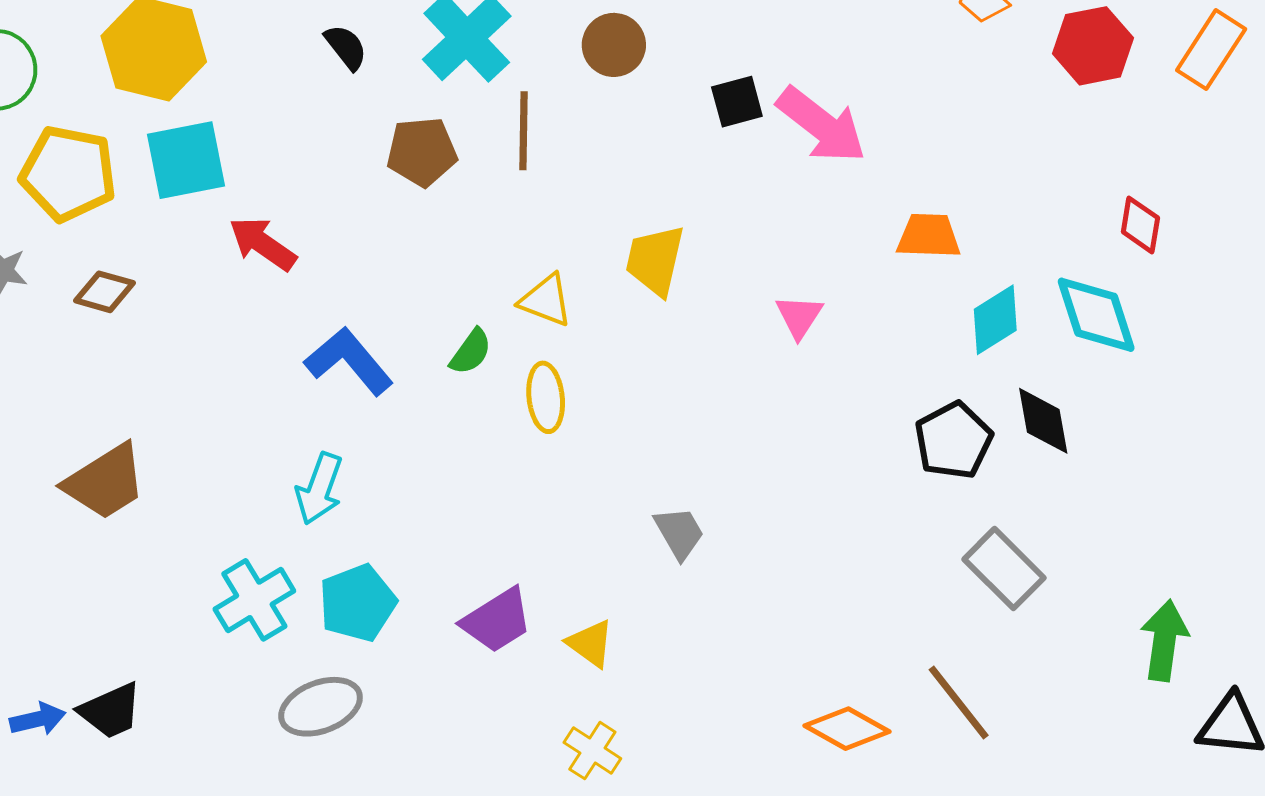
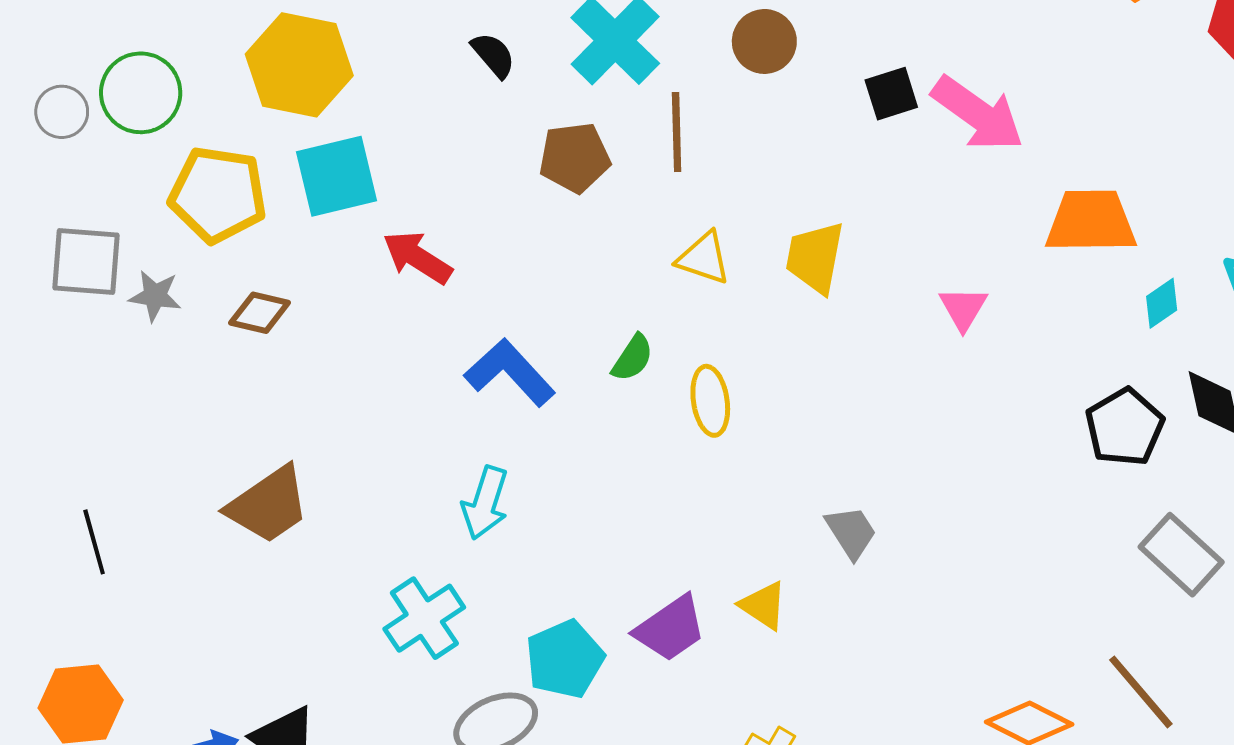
orange trapezoid: (929, 236) -> (1091, 221), size x1.4
yellow triangle: (546, 300) -> (704, 258), moved
cyan diamond: (995, 320) -> (1162, 303), size x0.7
cyan pentagon: (358, 603) -> (565, 659), moved
yellow triangle: (590, 644) -> (763, 605), moved

